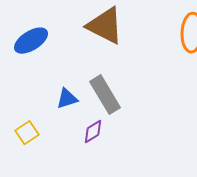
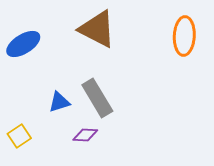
purple diamond: (93, 132) -> (85, 135), turned 35

